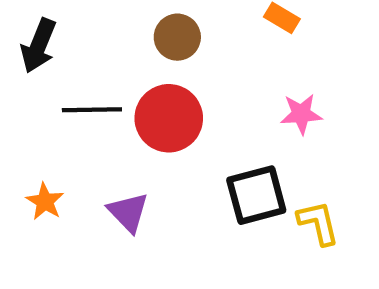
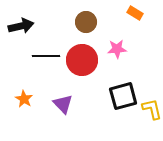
black arrow: (39, 46) -> (21, 26), turned -125
pink star: (301, 114) -> (117, 49), moved

